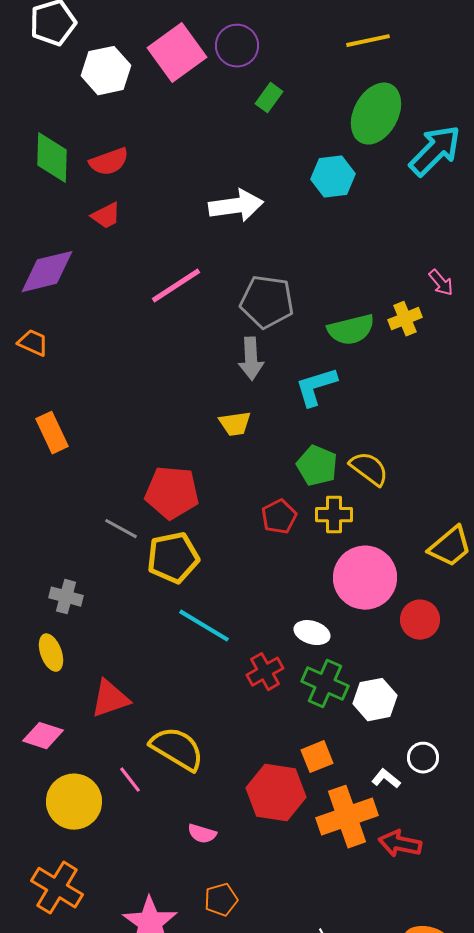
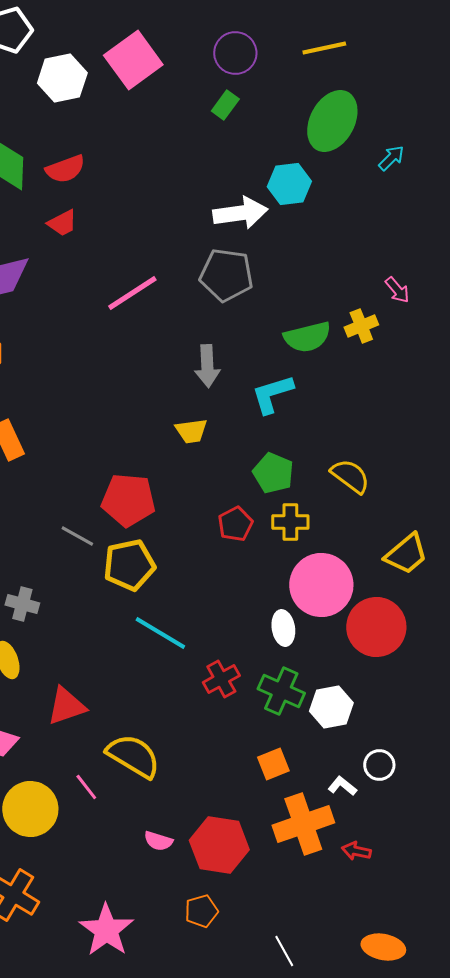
purple circle: (237, 46) -> (235, 53), moved
cyan arrow: (435, 151) -> (391, 158), size x0.5
white arrow: (236, 206) -> (240, 213), moved
gray pentagon: (267, 302) -> (226, 275), moved
yellow semicircle: (369, 469) -> (350, 476), moved
red circle: (420, 620) -> (376, 627), size x1.5
white ellipse: (312, 633) -> (283, 628), moved, turned 64
red hexagon: (276, 793) -> (219, 845), moved
red arrow: (400, 844) -> (356, 851), size x0.7
orange pentagon: (221, 900) -> (201, 911), moved

